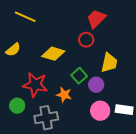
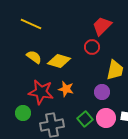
yellow semicircle: (13, 50) -> (34, 57), moved, turned -105
green square: (79, 76) -> (85, 119), moved
orange star: (64, 95) -> (66, 89), moved

